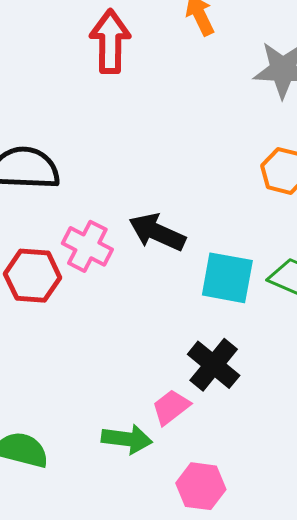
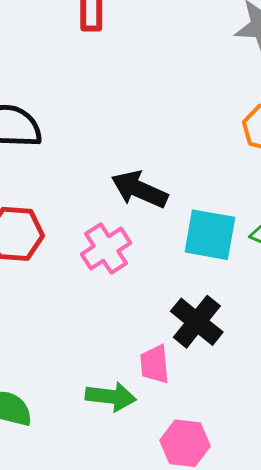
pink cross: (87, 246) -> (106, 249), moved, turned 30
pink trapezoid: (171, 407) -> (155, 364), turned -57

